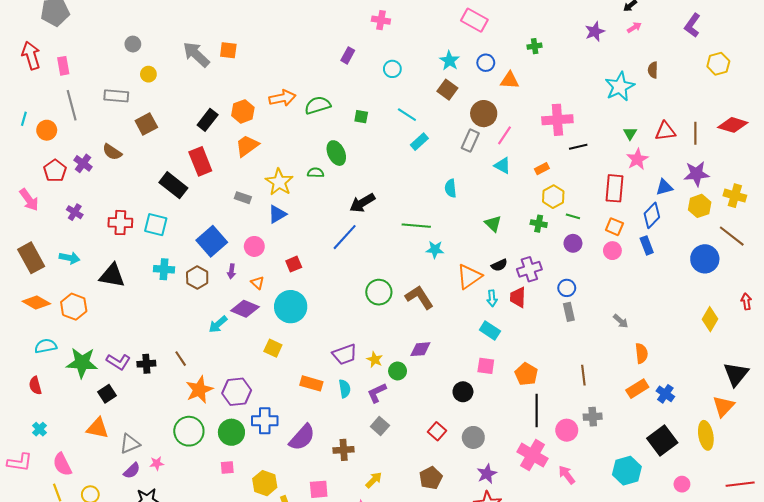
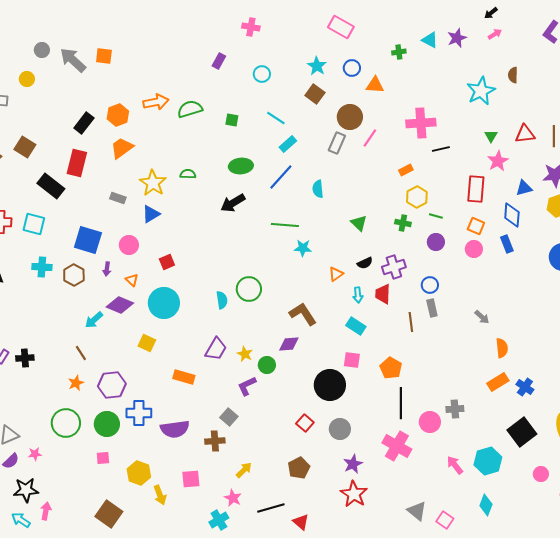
gray circle: (133, 44) -> (42, 50), moved
brown square: (146, 124) -> (25, 147), moved, turned -30
green ellipse: (336, 153) -> (241, 166), moved, turned -70
red rectangle: (200, 161) -> (77, 163), turned 36
cyan triangle: (502, 165) -> (430, 40), moved
blue diamond: (652, 215) -> (512, 215), turned -40
blue line: (345, 237) -> (281, 177), moved
blue square: (212, 241) -> (88, 240), turned -32
orange triangle: (469, 277) -> (336, 274), size x0.6
brown L-shape: (419, 297) -> (303, 314), moved
purple trapezoid: (345, 354) -> (216, 349), turned -40
brown line: (181, 359) -> (81, 353), moved
brown line: (583, 375) -> (411, 322), moved
cyan semicircle: (345, 389) -> (222, 300), moved
orange star: (199, 390) -> (76, 383), size x0.6
black circle: (463, 392) -> (330, 385), size x1.6
gray square: (380, 426) -> (229, 417), moved
purple semicircle: (302, 437) -> (175, 429), turned 40
pink arrow: (567, 475) -> (455, 465), moved

